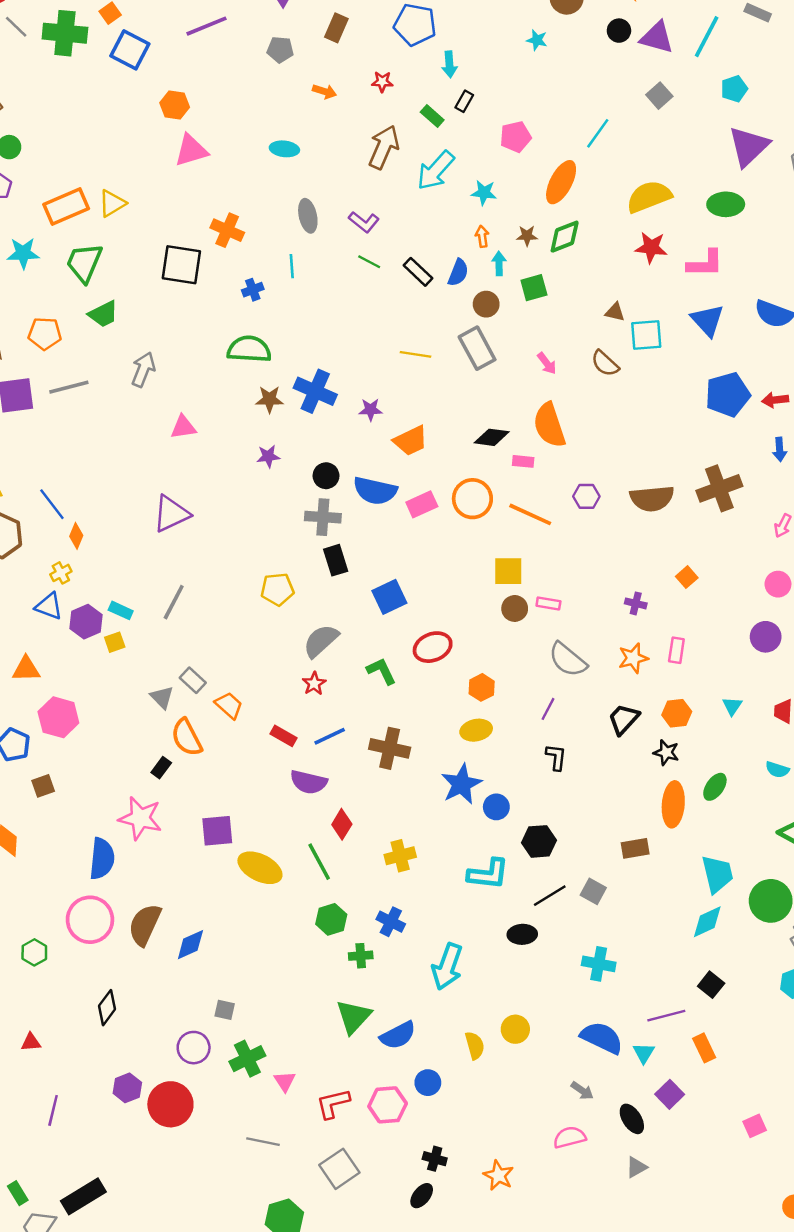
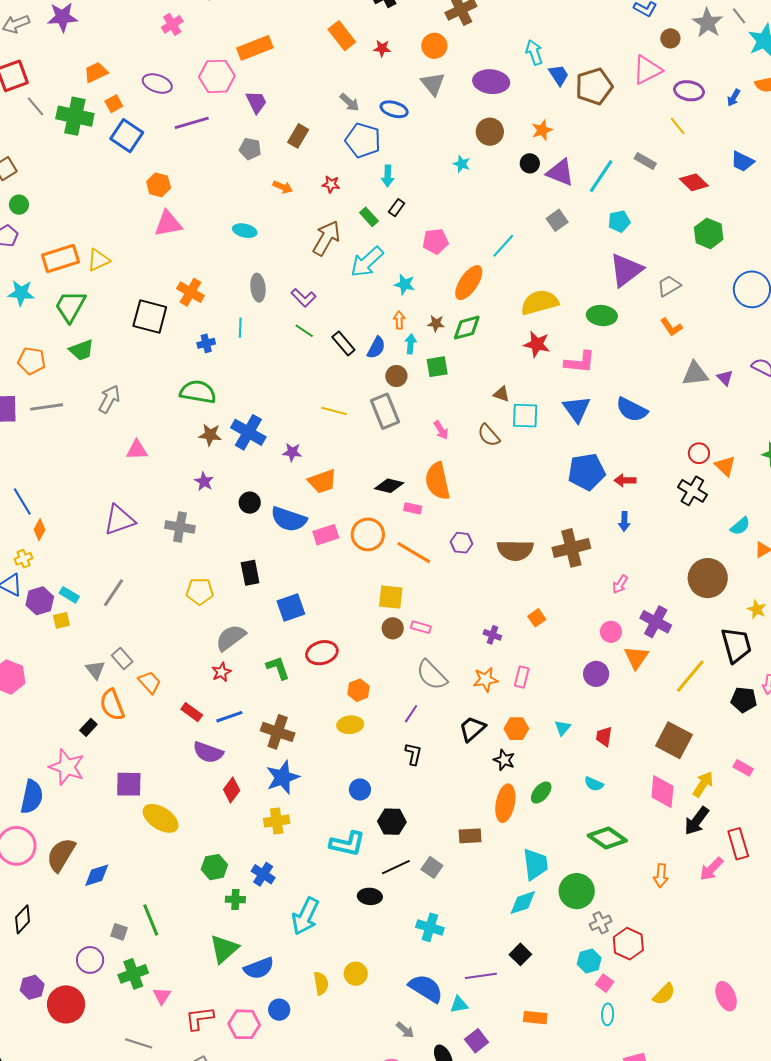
purple star: (268, 456) -> (204, 481), turned 30
gray cross: (323, 517) -> (180, 527), moved
blue star: (461, 784) -> (283, 777), moved
green line: (319, 862) -> (151, 920), moved
orange rectangle: (704, 1048) -> (535, 1018), moved, turned -65
cyan triangle: (644, 1053) -> (459, 1005), turned 42

